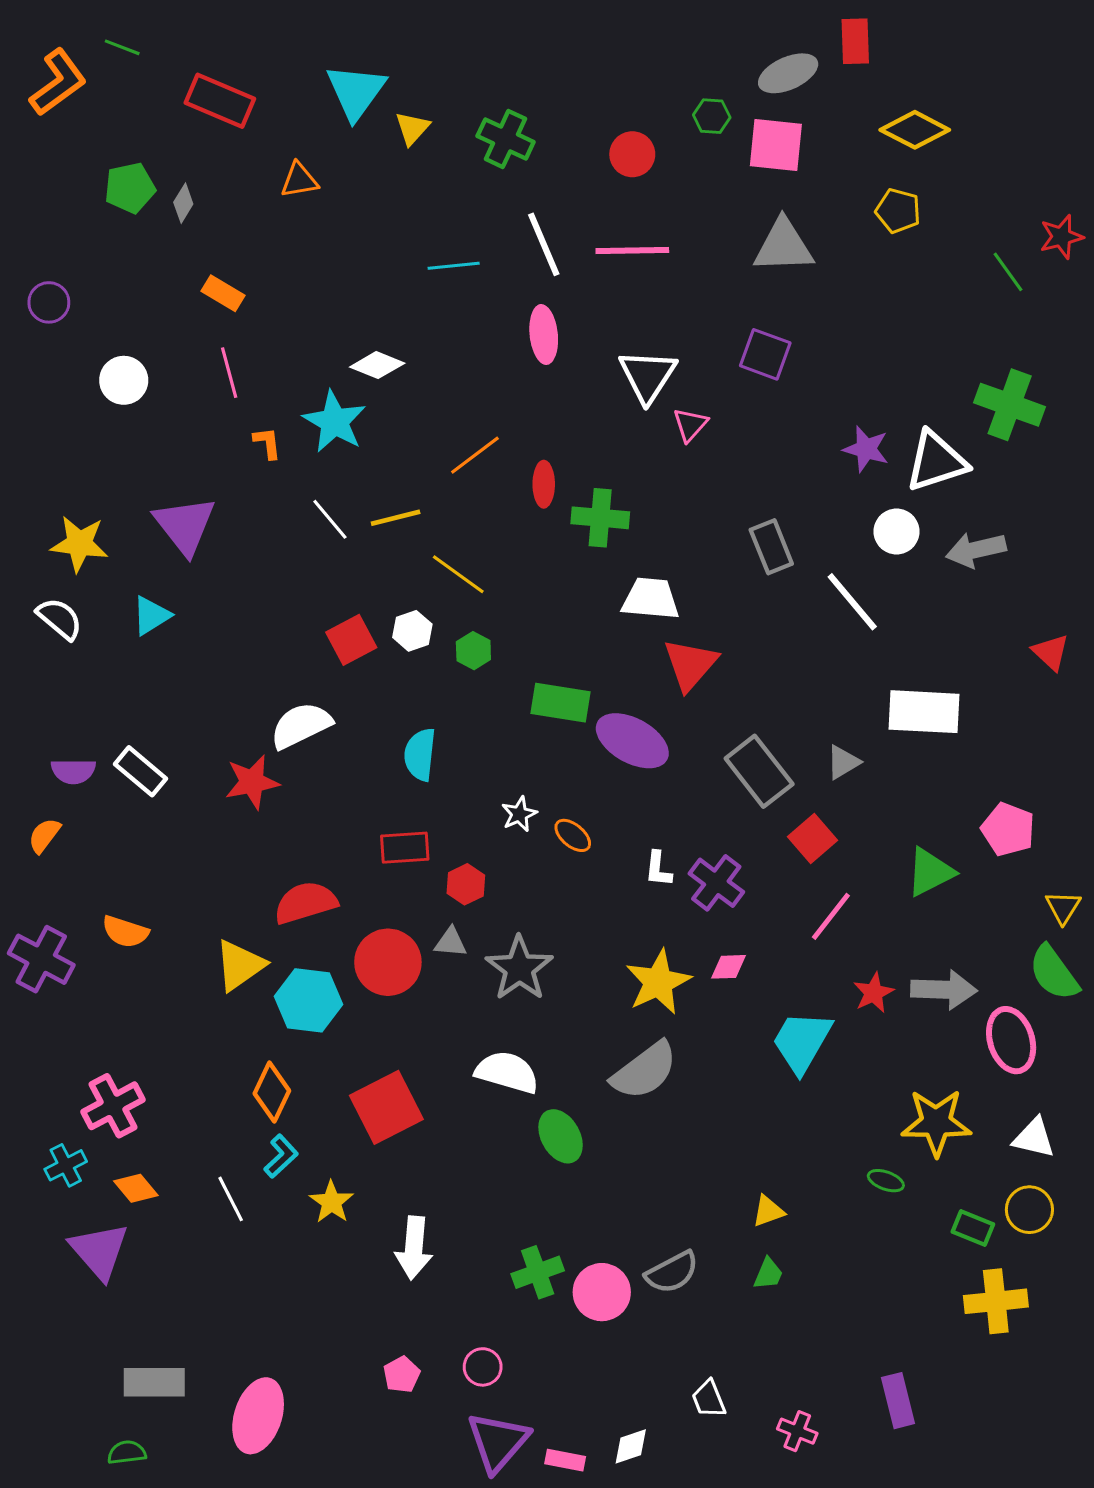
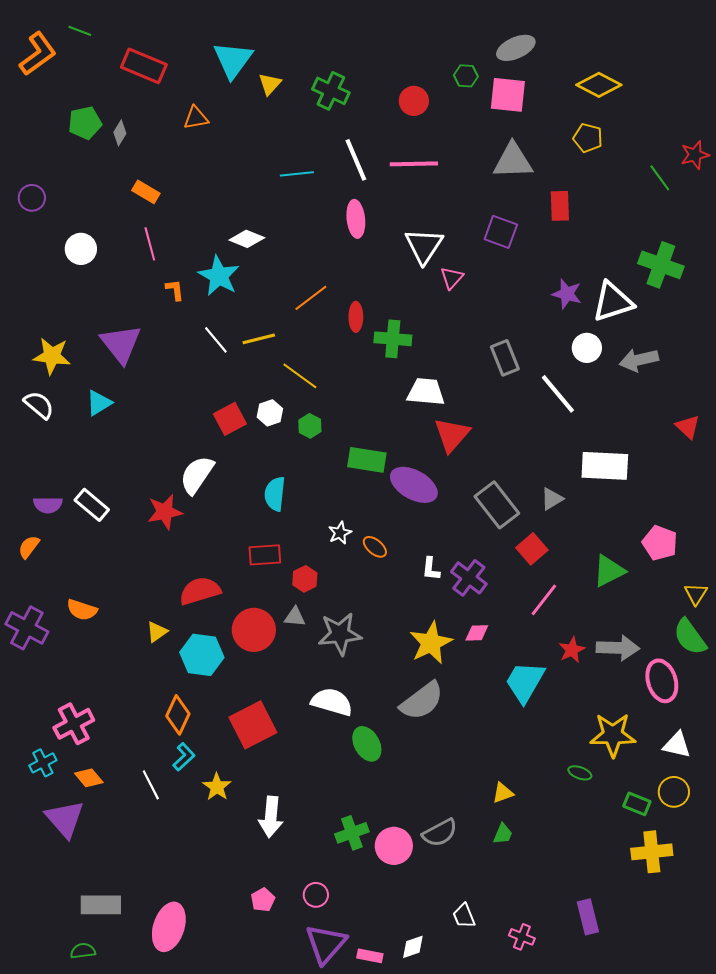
red rectangle: (855, 41) -> (560, 206), moved
white semicircle: (301, 725) -> (197, 475), turned -30
yellow triangle: (240, 965) -> (157, 632), size x0.6
gray star: (519, 968) -> (340, 634), turned 30

